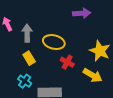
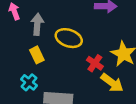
red cross: (67, 62) -> (95, 63), moved

